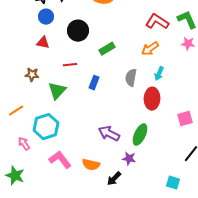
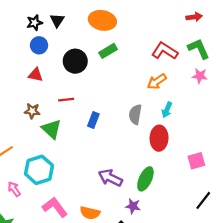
green rectangle: (107, 49) -> (108, 51), moved
brown star: (32, 75) -> (32, 111), moved
green triangle: (57, 91) -> (51, 129), turned -30

